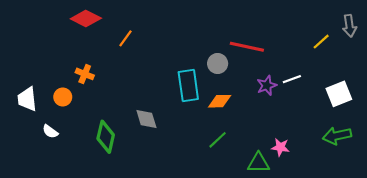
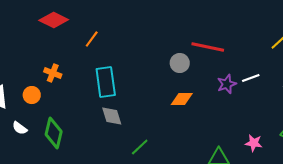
cyan rectangle: (188, 85) -> (106, 82), moved
green diamond: (106, 137) -> (54, 133), moved
green line: (218, 140) -> (140, 147), moved
pink star: (280, 147) -> (254, 143), moved

